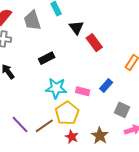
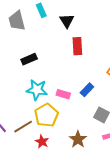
black triangle: (76, 28) -> (67, 21), moved
red rectangle: (94, 43) -> (77, 46), turned 30
red star: (72, 137) -> (42, 142), moved

